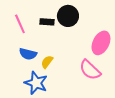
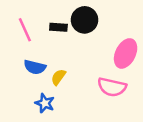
pink semicircle: (90, 70) -> (112, 87), turned -30
blue star: (36, 83) -> (45, 103), size x0.7

